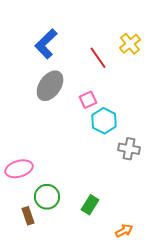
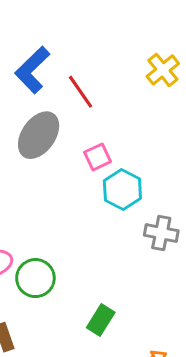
red line: (98, 58) -> (80, 92), moved
green circle: (47, 197) -> (35, 278), moved

